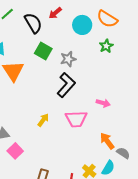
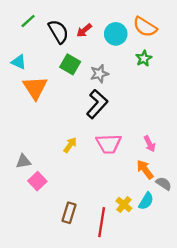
red arrow: (55, 13) -> (84, 30), moved
pink arrow: (103, 103) -> (150, 144), moved, turned 48

